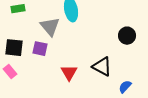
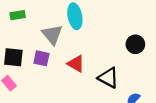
red triangle: (69, 73) -> (76, 64), moved, turned -30

